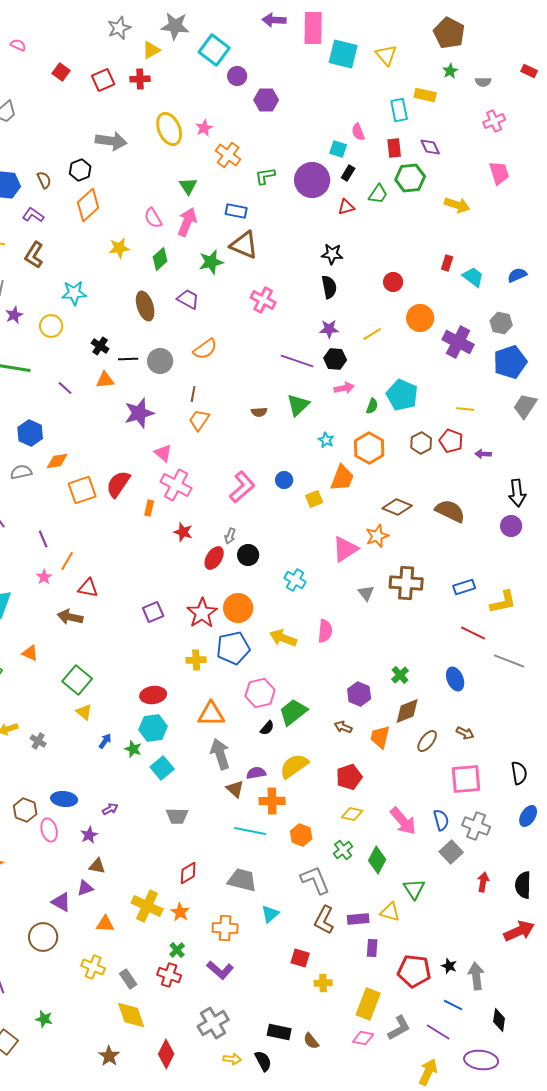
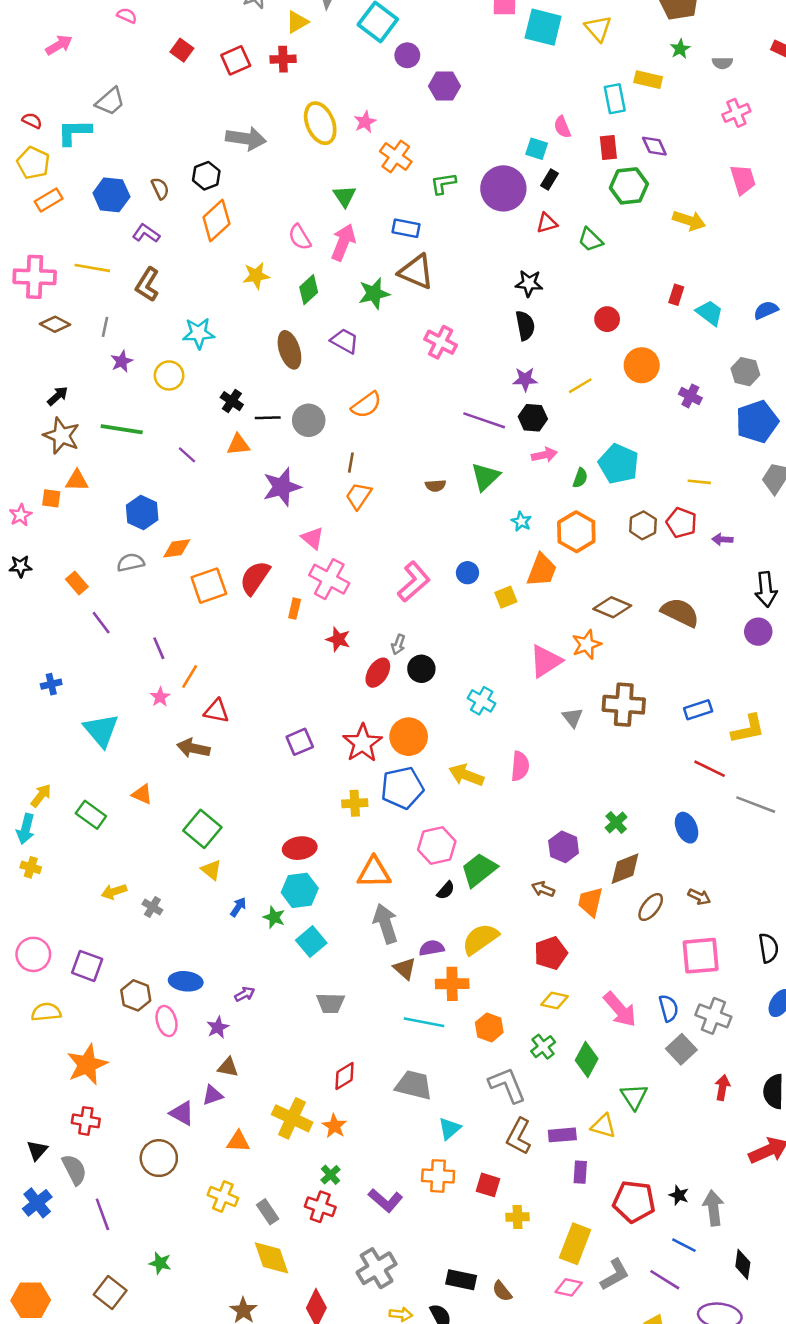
green trapezoid: (378, 194) -> (590, 240), moved, turned 100
purple cross: (458, 342) -> (690, 396), size x0.6
orange cross: (225, 928) -> (438, 1176), moved

